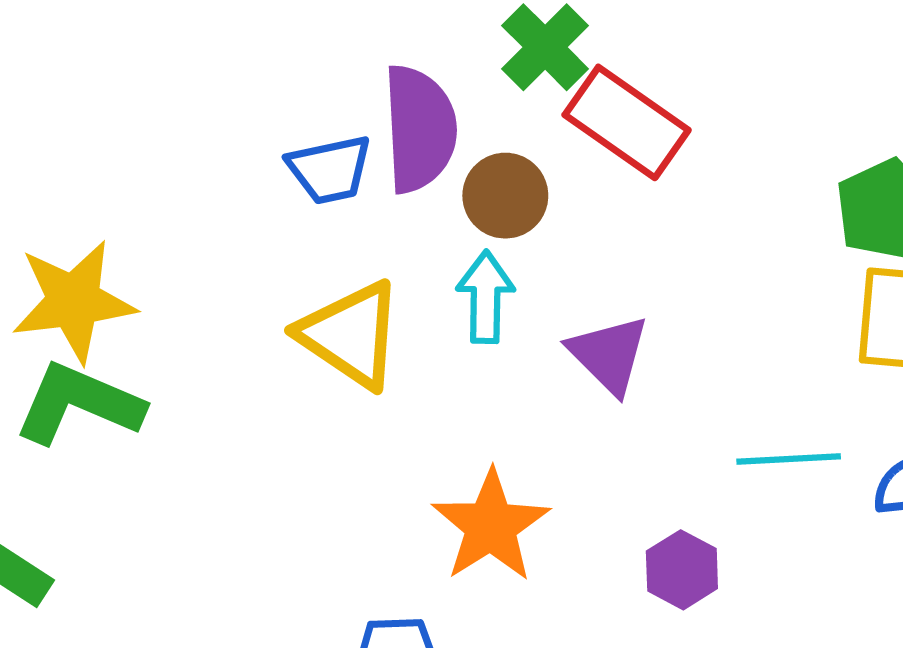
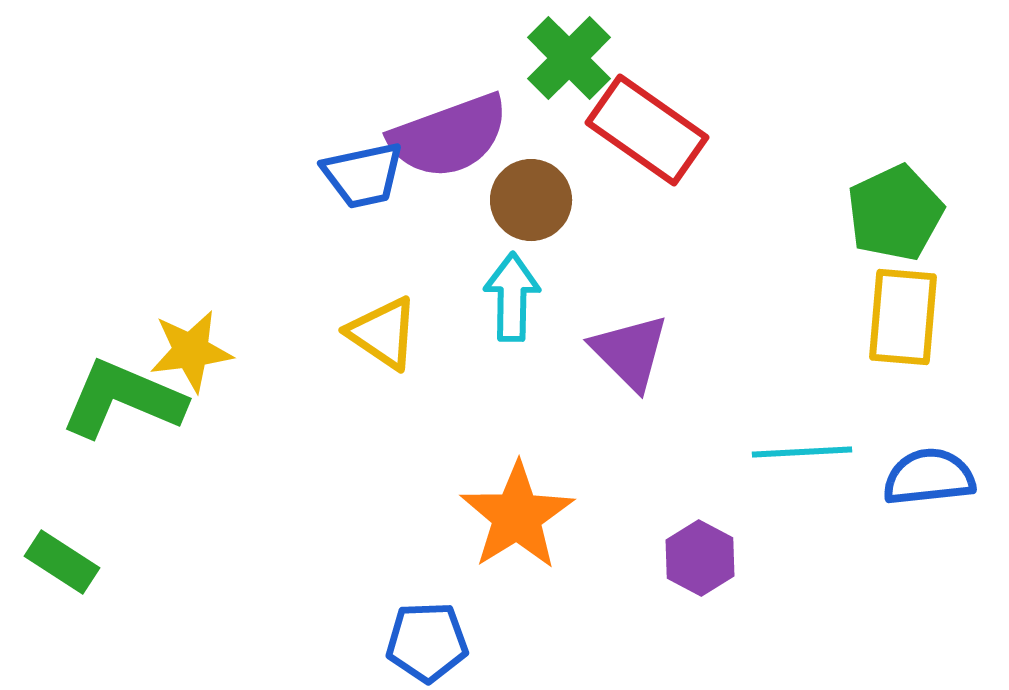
purple semicircle: (420, 129) -> (449, 136), turned 73
yellow star: (74, 301) -> (191, 351), moved, size x0.7
yellow triangle: (351, 335) -> (383, 333), size x0.7

